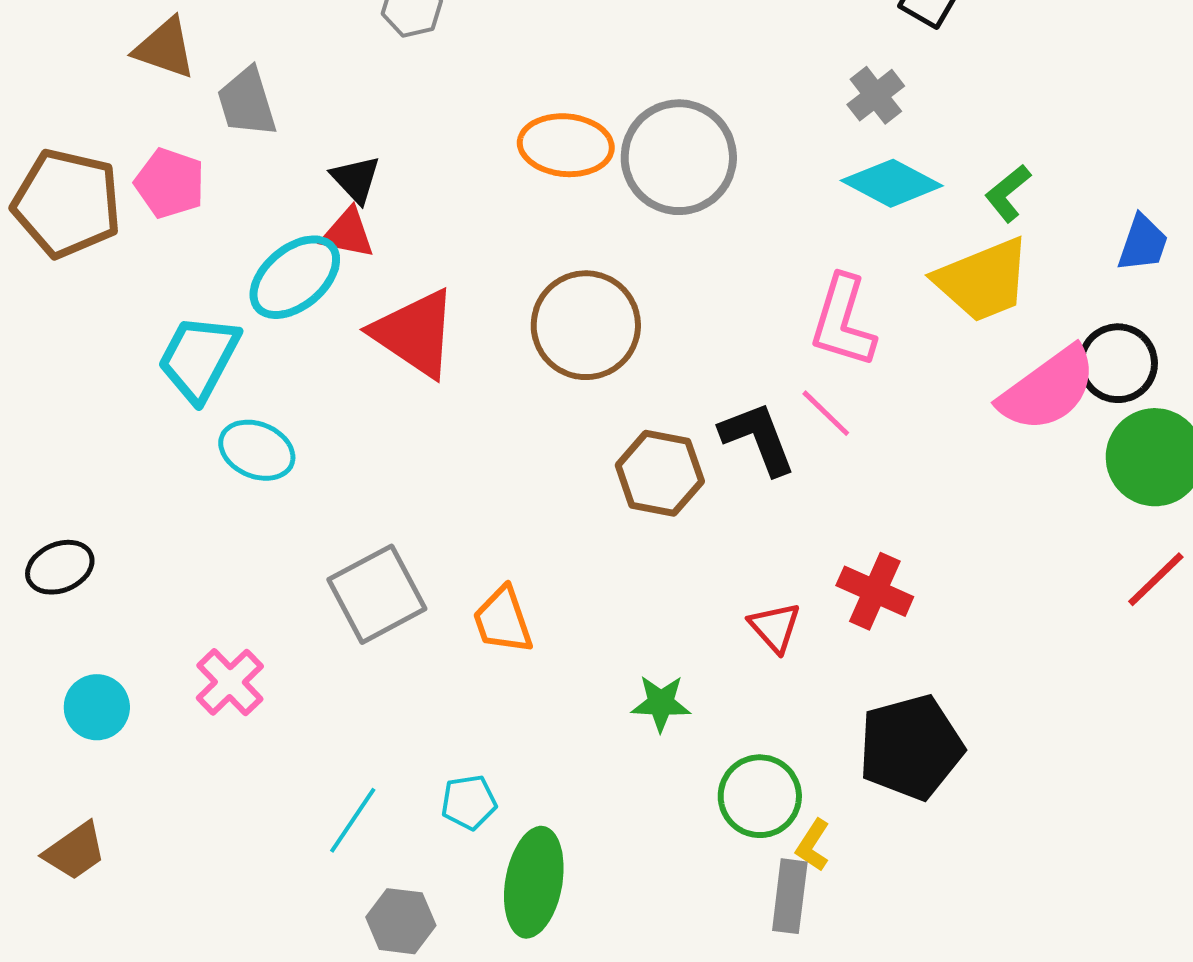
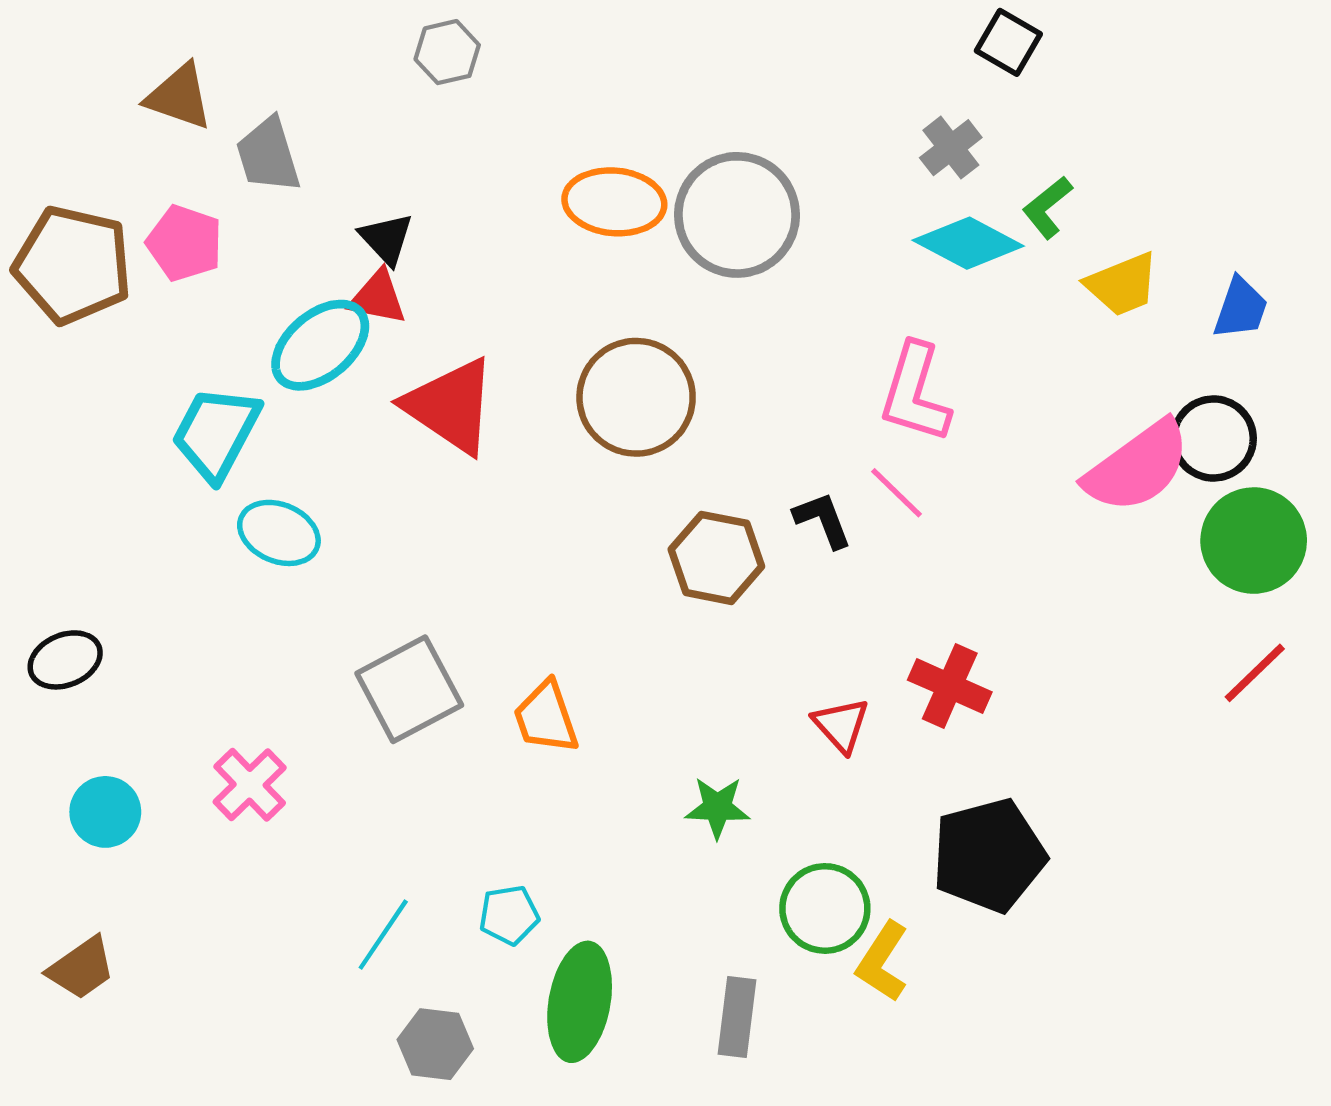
green L-shape: (1008, 193) -> (1047, 207), moved
yellow trapezoid: (983, 280) -> (1122, 284), moved, size x0.7
black L-shape: (758, 438) -> (823, 520), size x0.7
yellow L-shape: (813, 845) -> (882, 962), size x1.4
gray rectangle: (790, 896) -> (737, 1017), moved

